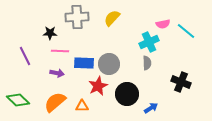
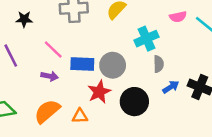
black star: (50, 33) -> (24, 19), moved
cyan cross: (149, 42) -> (146, 39), moved
pink line: (60, 51) -> (53, 49), turned 42
blue arrow: (151, 108) -> (171, 87), moved

